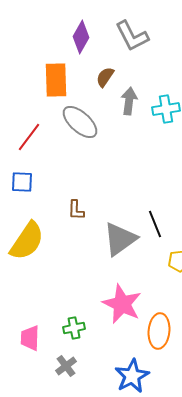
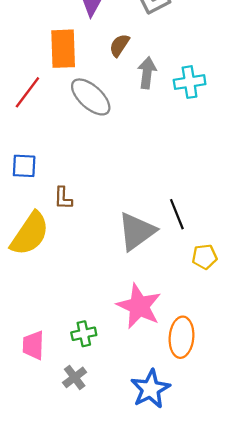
red line: (29, 137) -> (27, 92), moved
brown L-shape: (76, 210) -> (63, 198), moved

